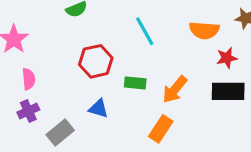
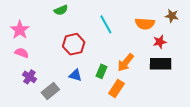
pink semicircle: (29, 79) -> (22, 53), moved, turned -64
green rectangle: (135, 83) -> (102, 71), moved, turned -72
purple cross: (28, 111) -> (29, 77), turned -32

